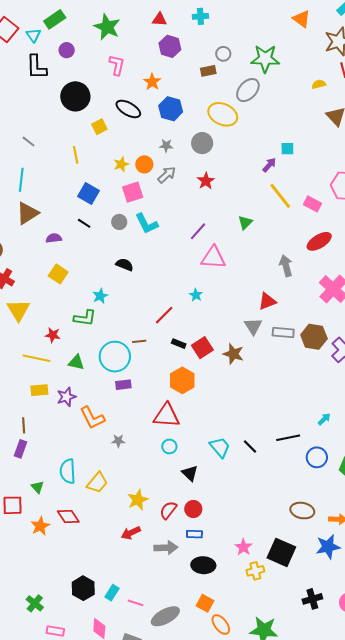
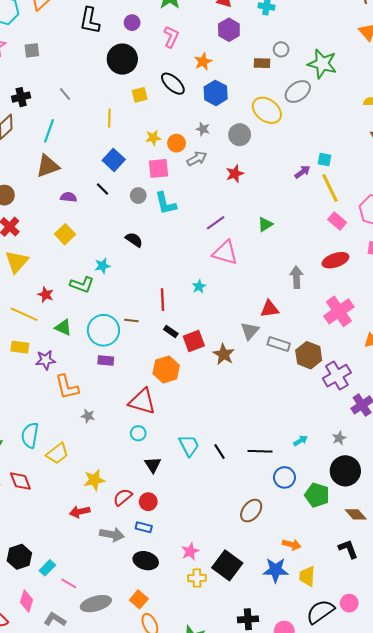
purple circle: (67, 50) -> (132, 23), moved
yellow line: (280, 196) -> (330, 188), moved
red line: (164, 315) -> (162, 300), turned -60
brown ellipse: (302, 511) -> (251, 511), moved, turned -75

